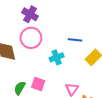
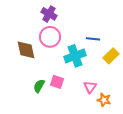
cyan cross: (57, 57) -> (75, 56), size x1.5

